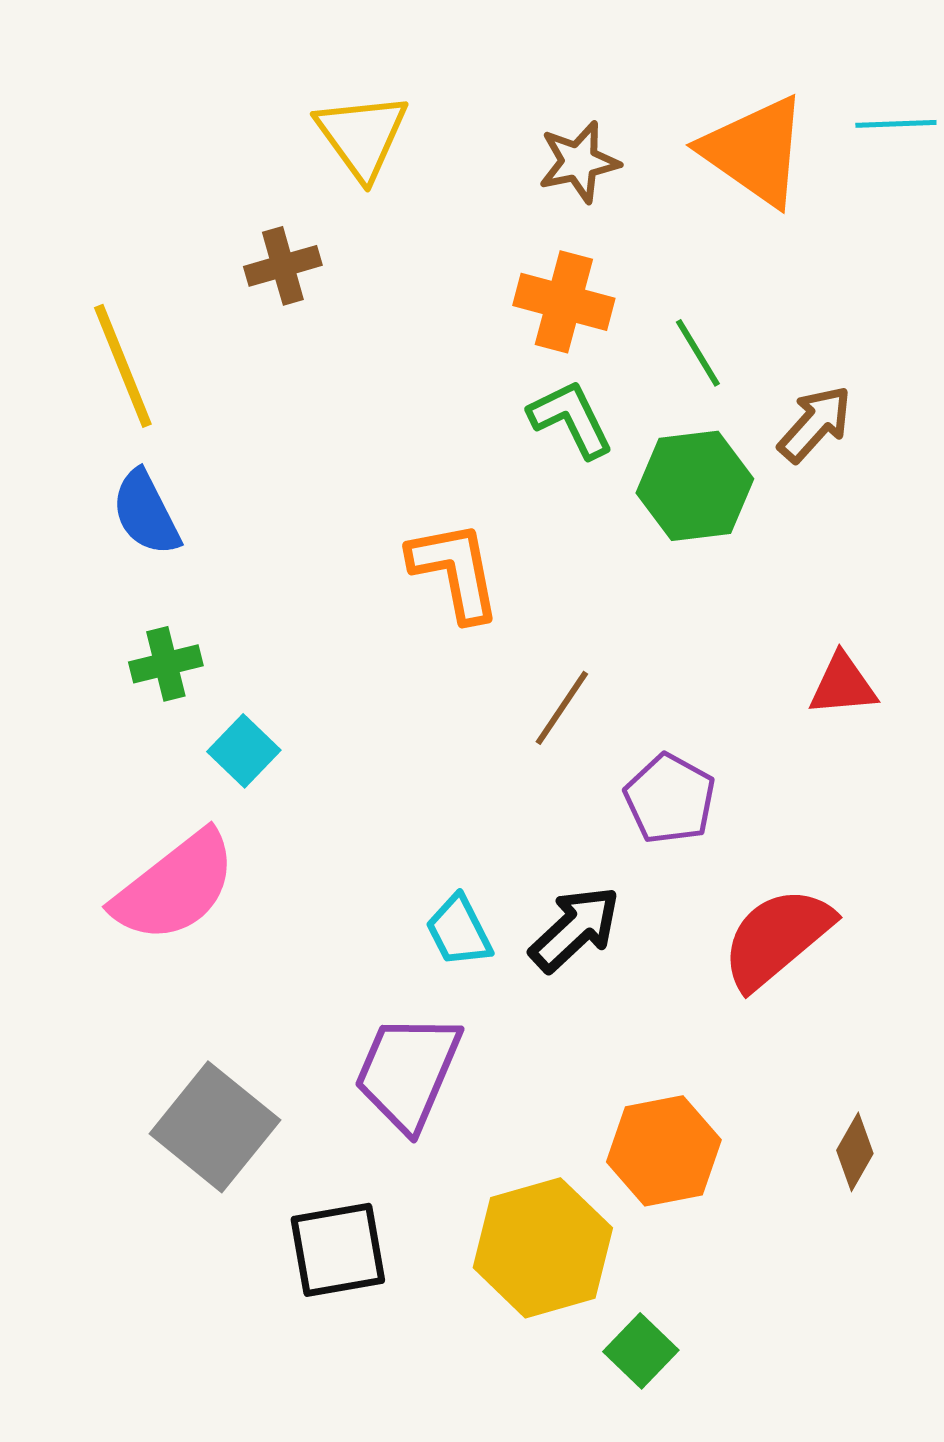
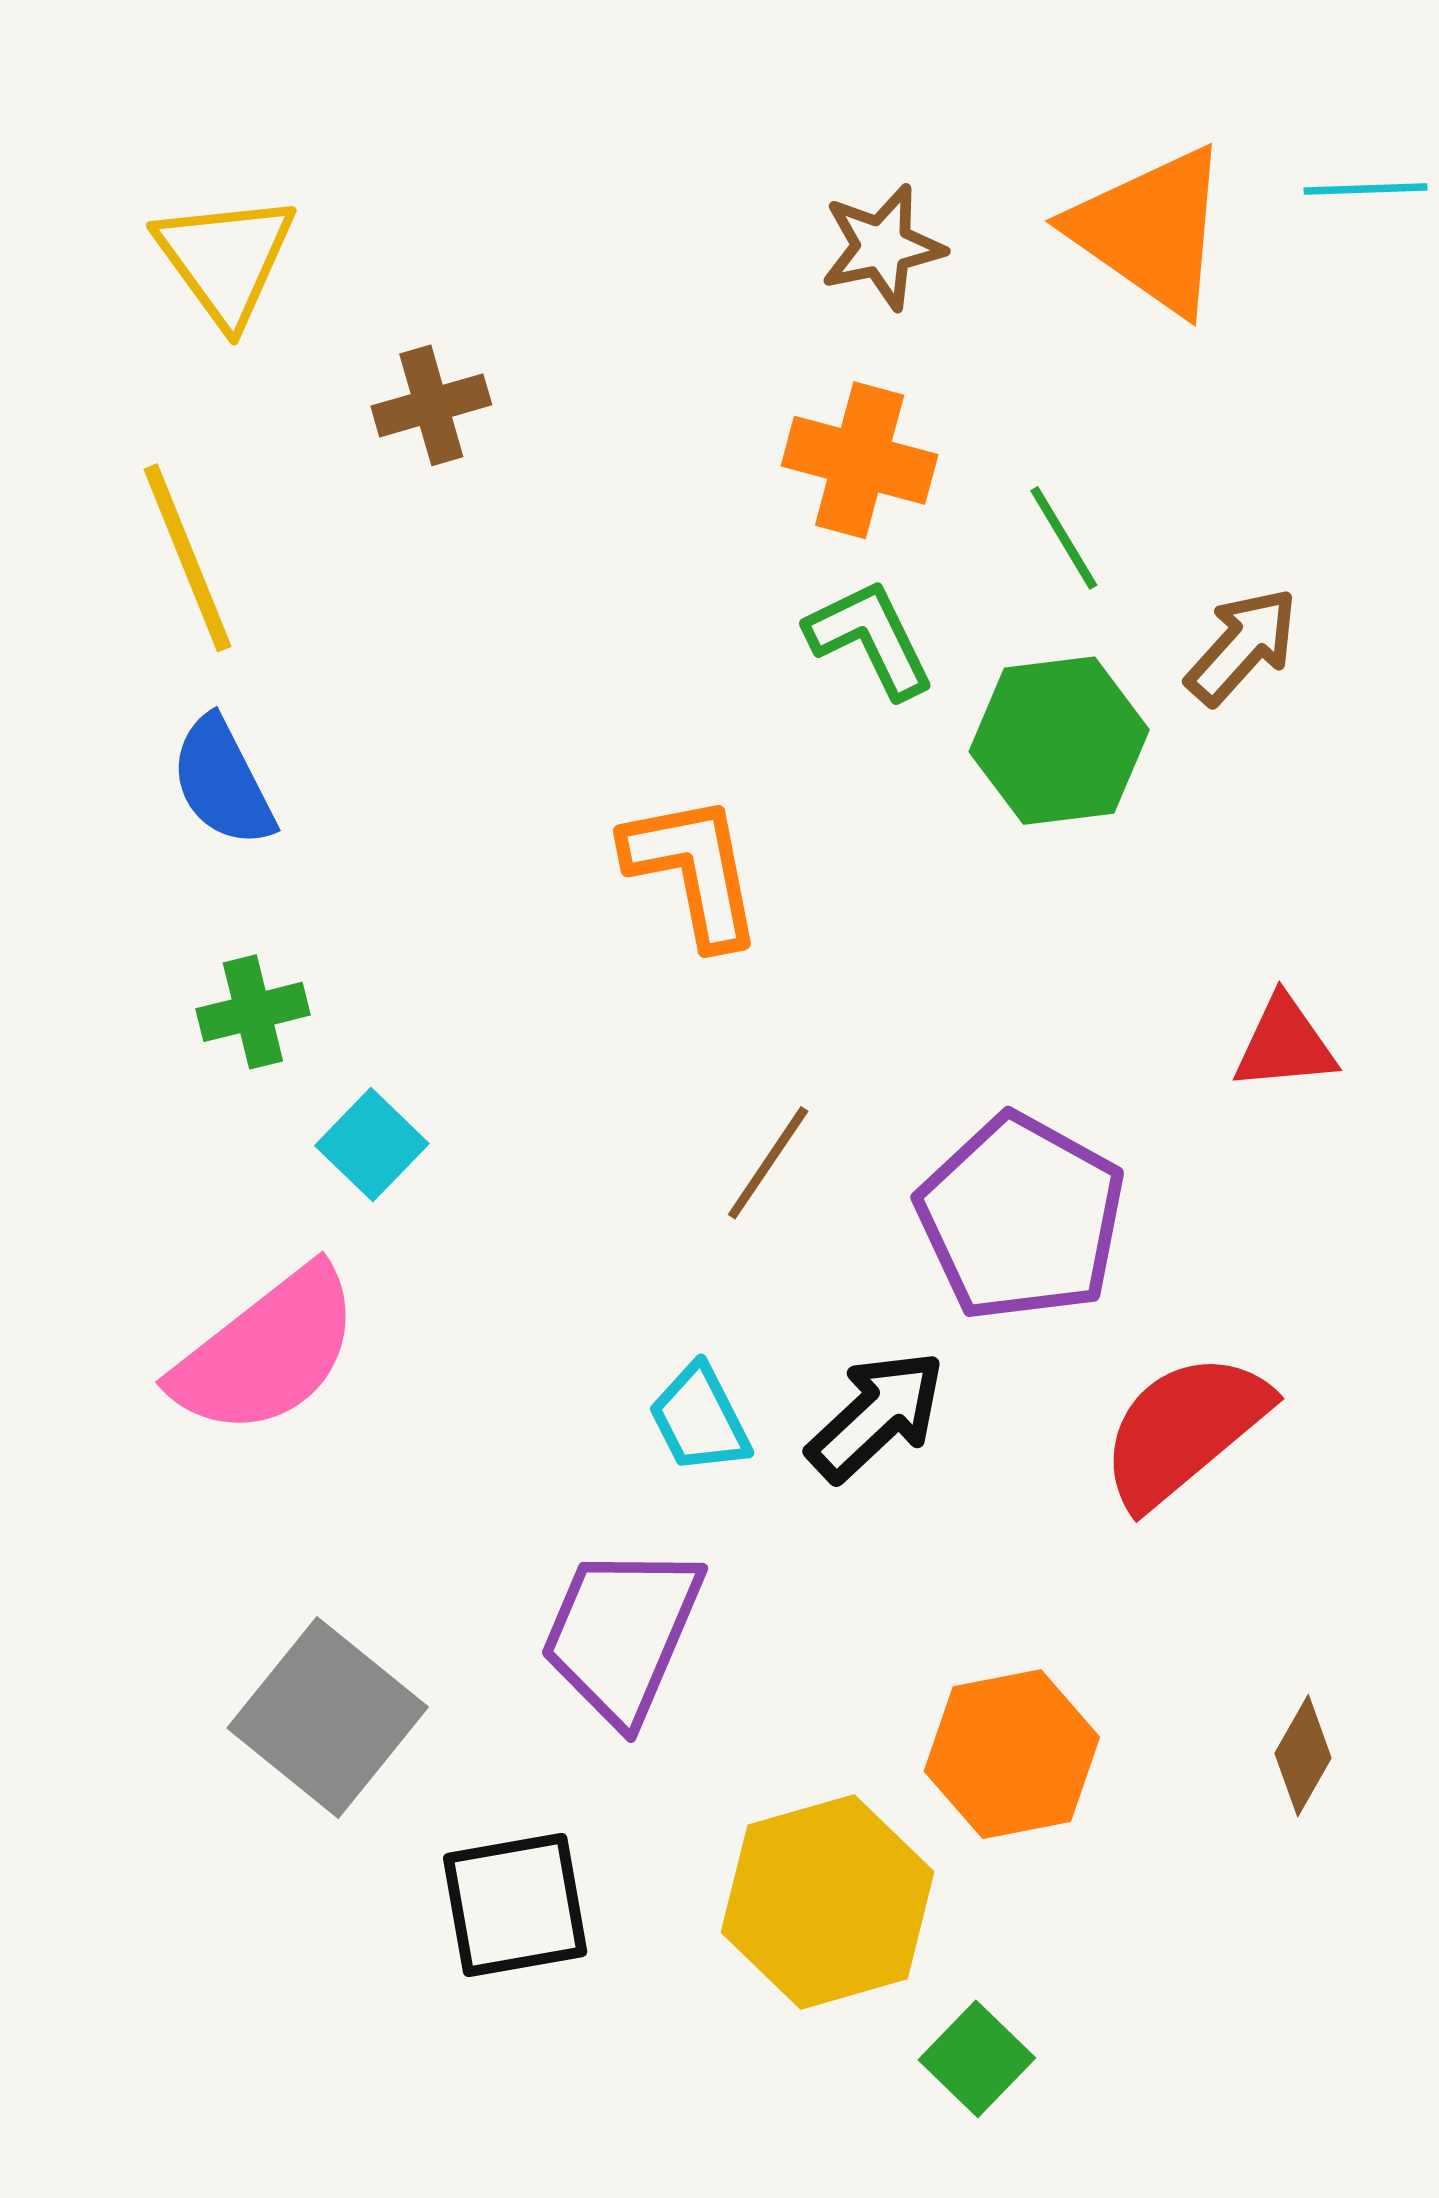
yellow triangle: (362, 136) -> (226, 259), moved
brown line: (562, 708) -> (768, 1163), moved
purple pentagon: (670, 799) -> (1021, 1218), size x1.5

